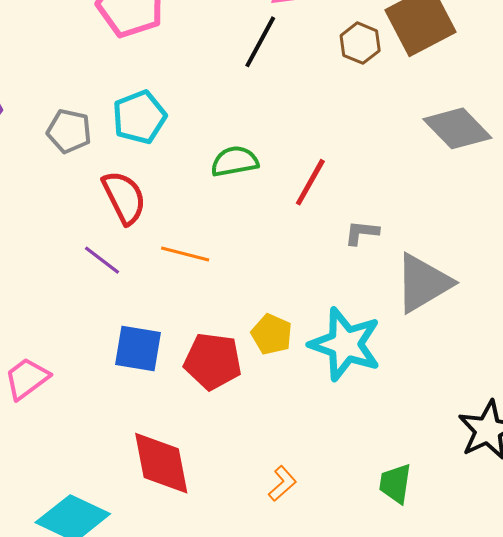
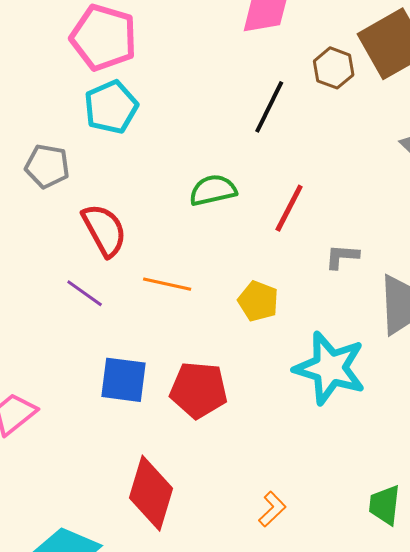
black line: (260, 42) -> (269, 107), moved
cyan pentagon: (139, 117) -> (111, 107), moved
yellow pentagon: (272, 334) -> (258, 301), moved
red diamond: (161, 463) -> (151, 493), turned 30

